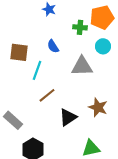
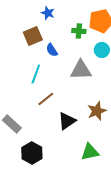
brown square: (19, 52) -> (33, 36), moved, turned -30
brown star: (98, 107) -> (97, 111), turned 30

